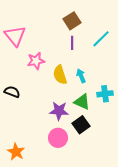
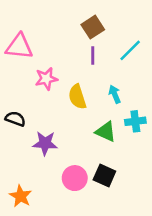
pink triangle: (15, 36) -> (19, 46), turned -45
cyan arrow: (81, 76) -> (115, 94), moved
purple star: (59, 111) -> (45, 143), moved
black square: (81, 125) -> (104, 176), moved, turned -30

